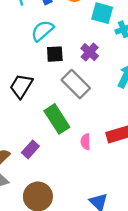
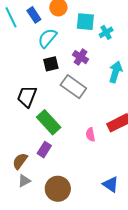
cyan semicircle: (42, 31) -> (47, 38), moved
green rectangle: (57, 119) -> (49, 122), moved

